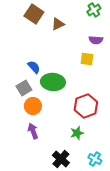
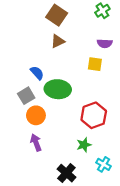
brown square: (34, 14) -> (57, 15), moved
brown triangle: (58, 24) -> (58, 41), moved
cyan cross: (95, 159) -> (104, 164), moved

